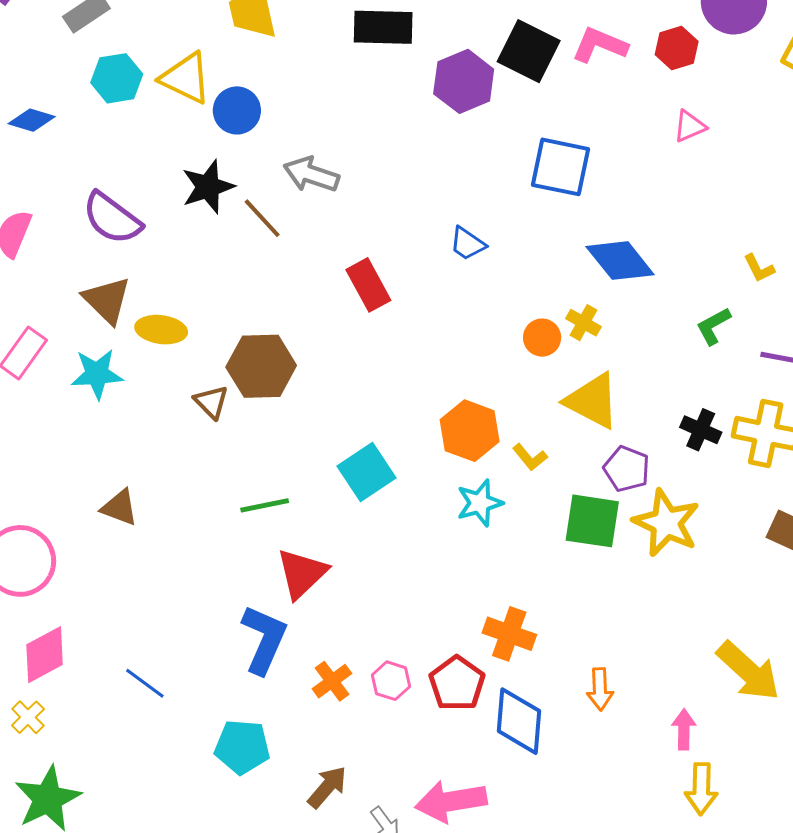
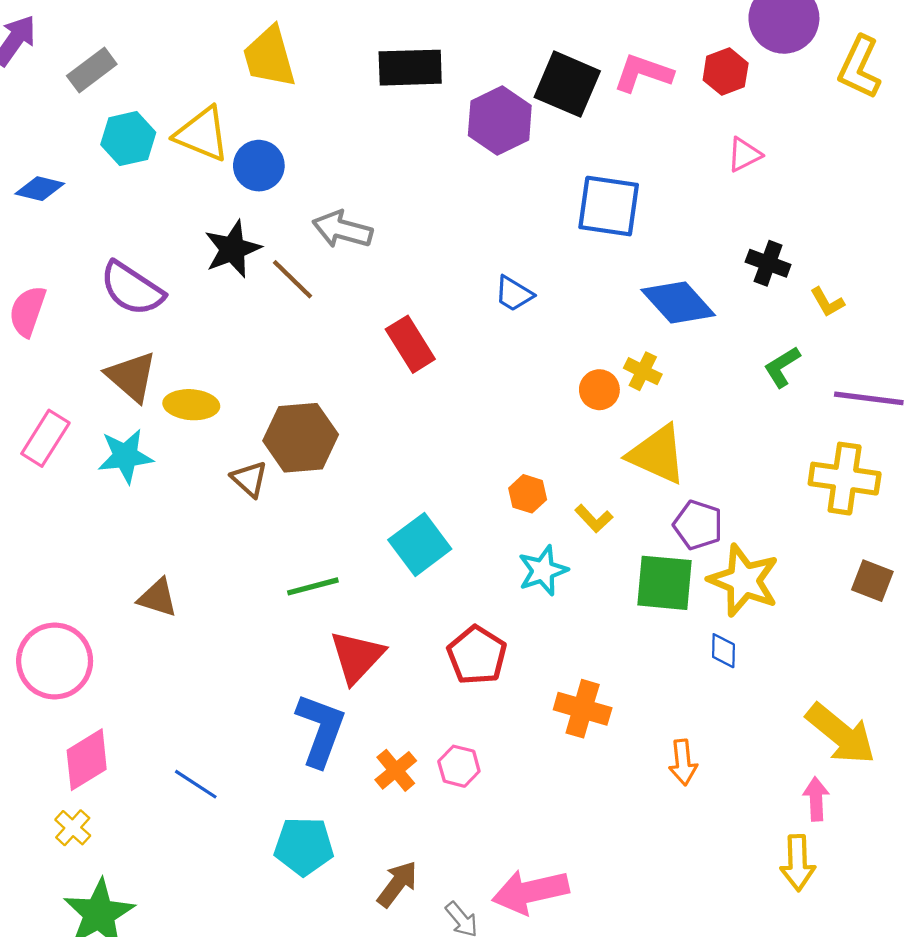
black cross: (701, 430) -> (768, 263), moved
orange hexagon: (470, 431) -> (528, 494), size x0.6
red pentagon: (457, 683) -> (477, 655), moved
blue diamond: (519, 721) -> (723, 651), moved, size x0.5
pink arrow: (684, 729) -> (816, 799), moved

